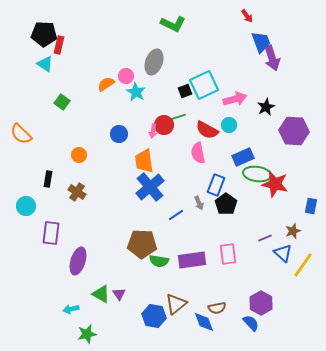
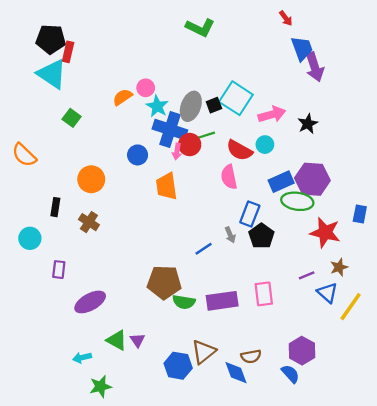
gray ellipse: (154, 62) -> (191, 106), moved
cyan triangle: (45, 64) -> (52, 74), size x1.6
cyan square: (204, 85) -> (236, 98), turned -32
purple hexagon: (294, 131) -> (312, 179), moved
orange circle: (79, 155) -> (91, 179), size x1.5
red star: (275, 184) -> (325, 233), moved
blue cross: (150, 187) -> (170, 129), moved, turned -32
blue rectangle: (311, 206) -> (360, 214), moved
purple rectangle: (51, 233) -> (59, 270), size x0.7
purple ellipse: (78, 261) -> (90, 302), turned 44

